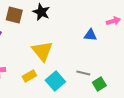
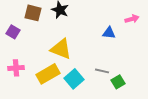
yellow triangle: (42, 51) -> (61, 49), turned -30
yellow rectangle: (29, 76) -> (48, 74), size x1.6

